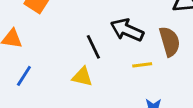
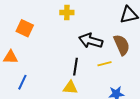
black line: (93, 47) -> (76, 67), moved, turned 42
yellow triangle: (82, 77) -> (70, 88), moved

